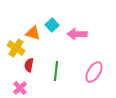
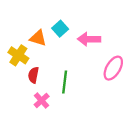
pink ellipse: (94, 72) -> (113, 68), moved
pink cross: (20, 88) -> (42, 101), moved

